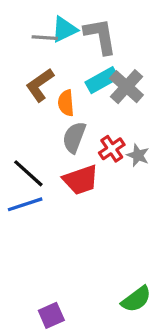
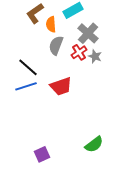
gray cross: (126, 87) -> (88, 33), moved
red trapezoid: (81, 180) -> (61, 86), moved

